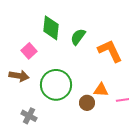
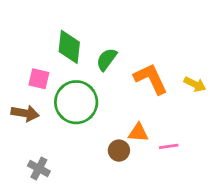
pink square: (29, 51) -> (39, 79), turned -35
green circle: (56, 85) -> (76, 102), moved

